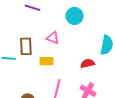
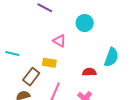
brown rectangle: (26, 46) -> (31, 77), moved, turned 30

